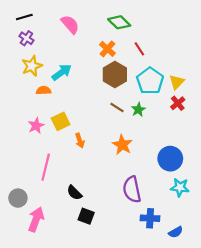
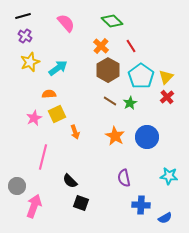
orange semicircle: (44, 90) -> (49, 94), moved
blue circle: (170, 159) -> (147, 137), moved
purple semicircle: (132, 190) -> (124, 178), size x0.7

